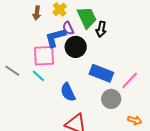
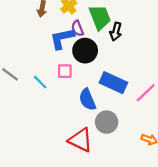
pink square: (44, 56) -> (65, 71), moved, size x0.6
blue semicircle: (68, 92) -> (87, 100), moved
gray circle: (111, 99) -> (107, 122), moved

